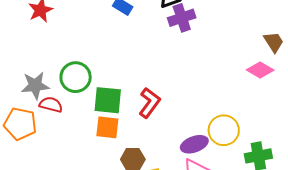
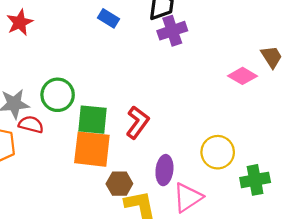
pink diamond: (260, 70) -> (242, 76), moved
orange square: (107, 127) -> (92, 149), size x1.5
purple ellipse: (194, 144) -> (164, 170), moved, turned -64

